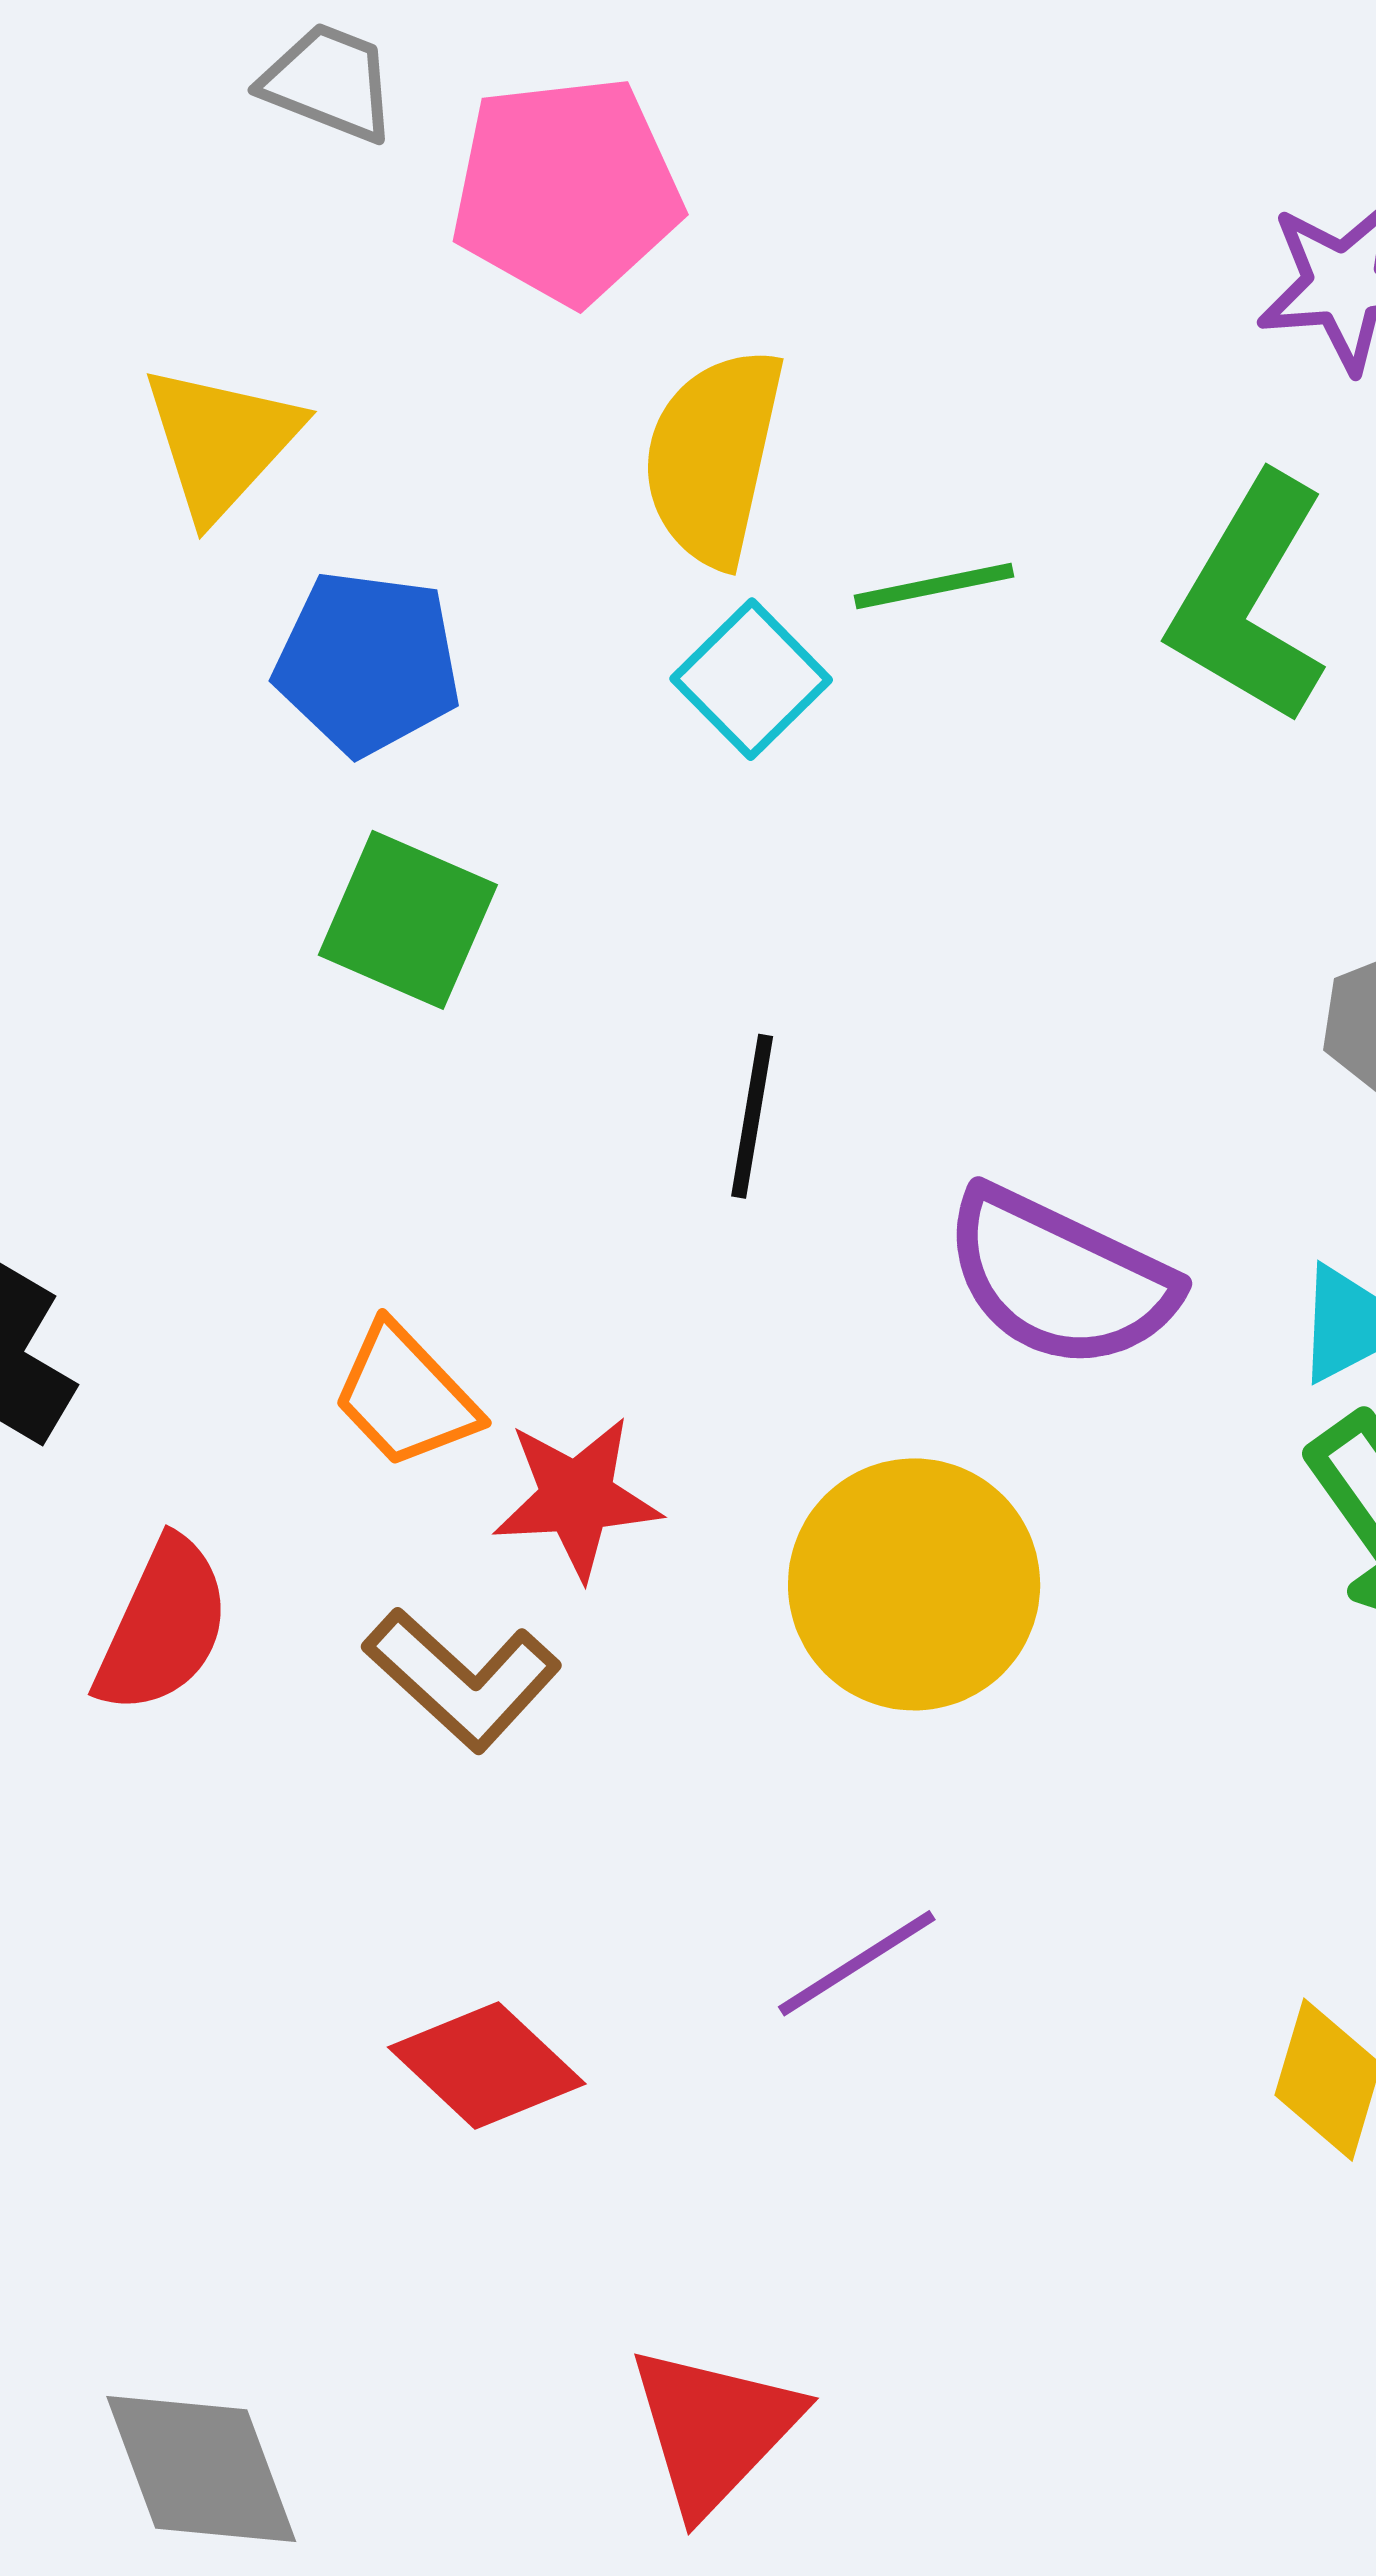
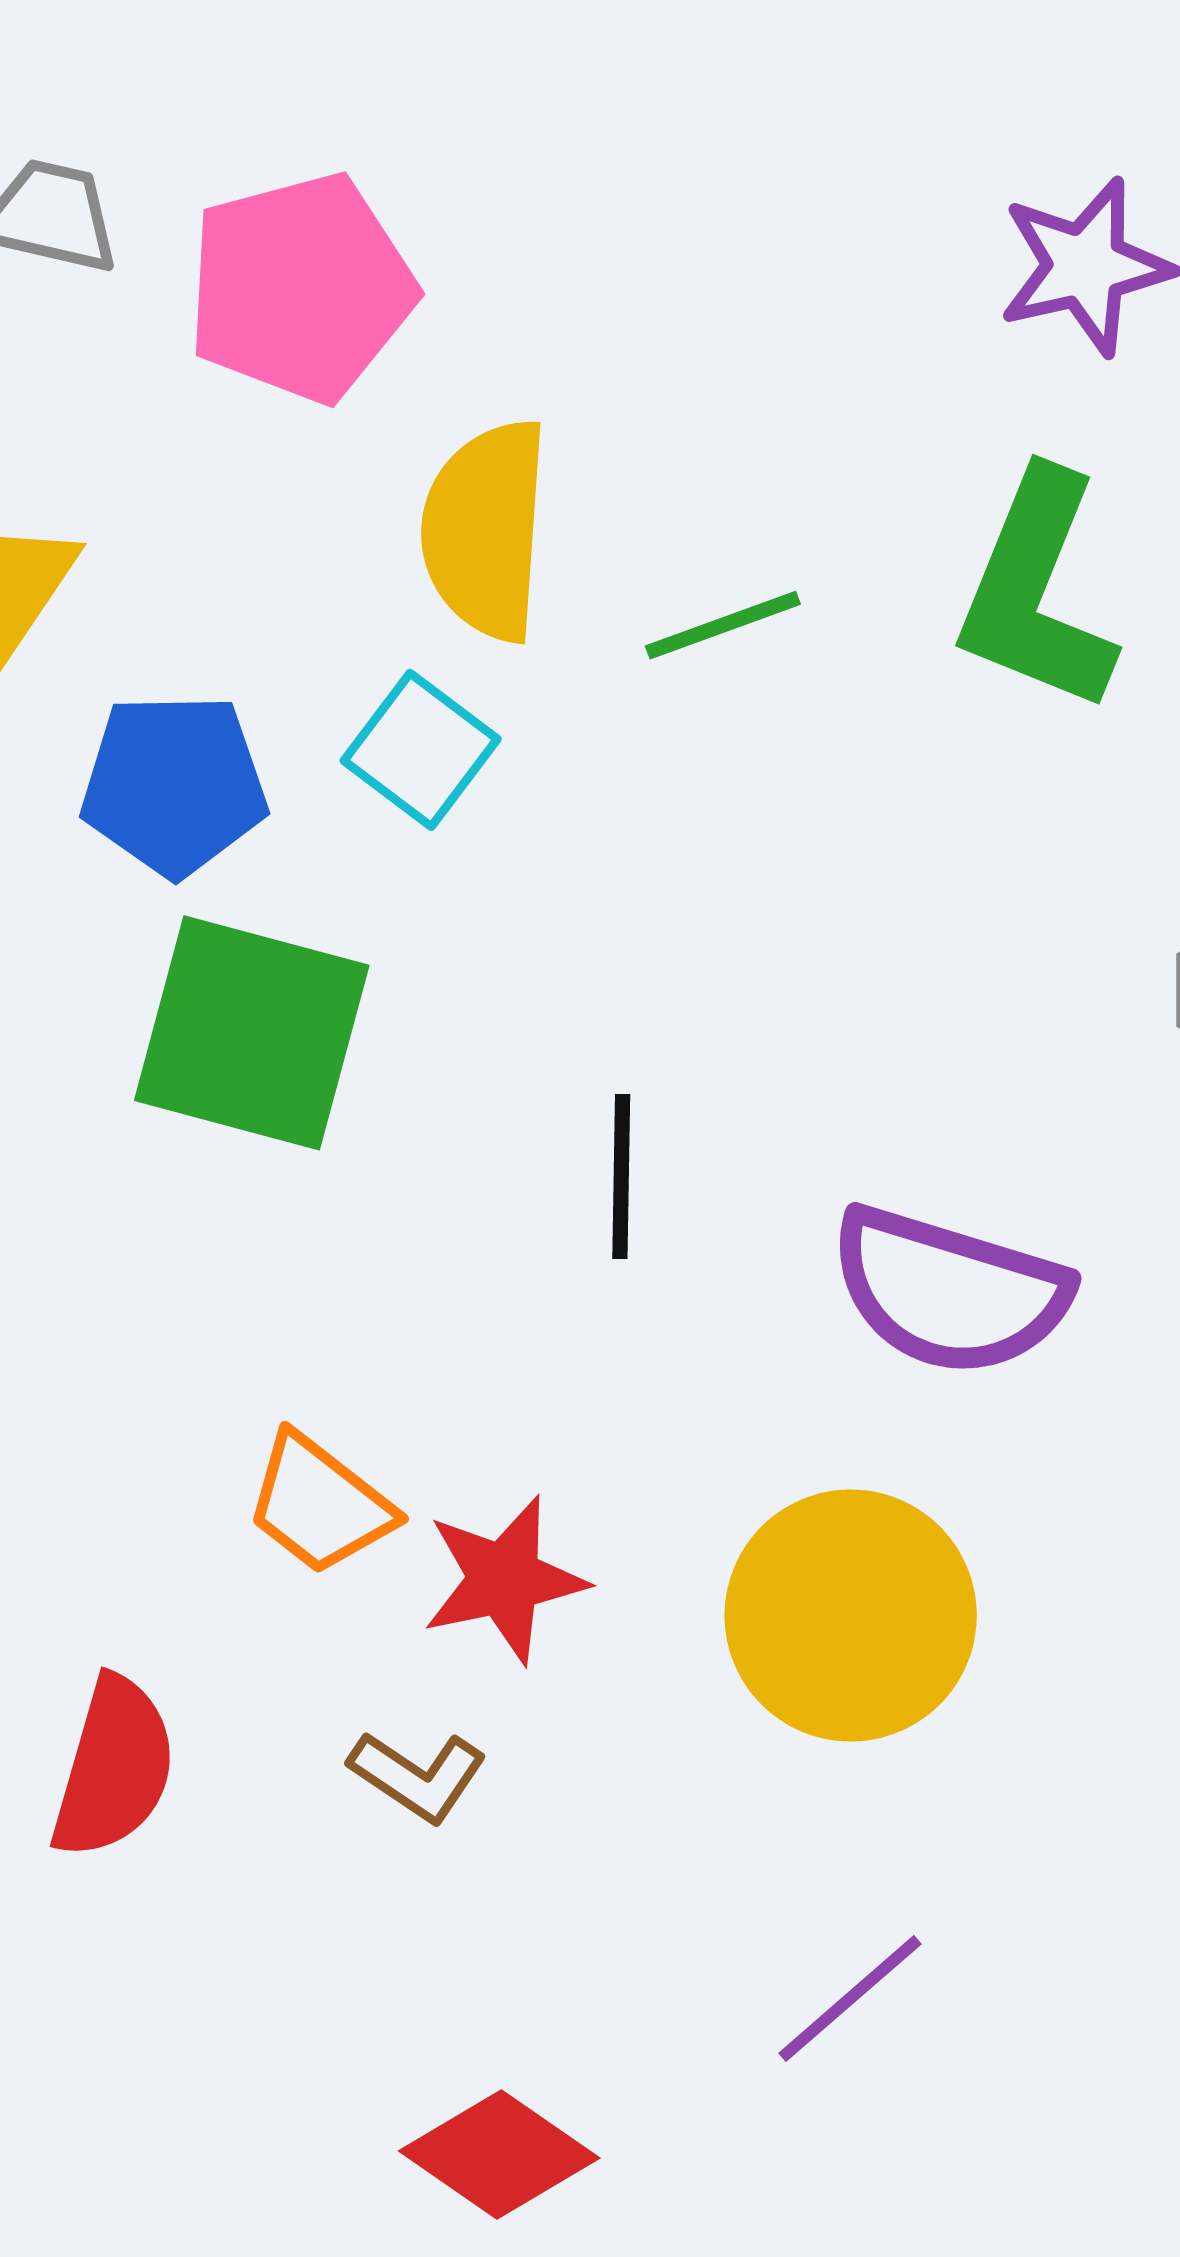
cyan square: (751, 679) -> (421, 750), moved
green square: (408, 920) -> (252, 1033), size x1.4
brown L-shape: (462, 1679) -> (418, 1776), size x0.7

